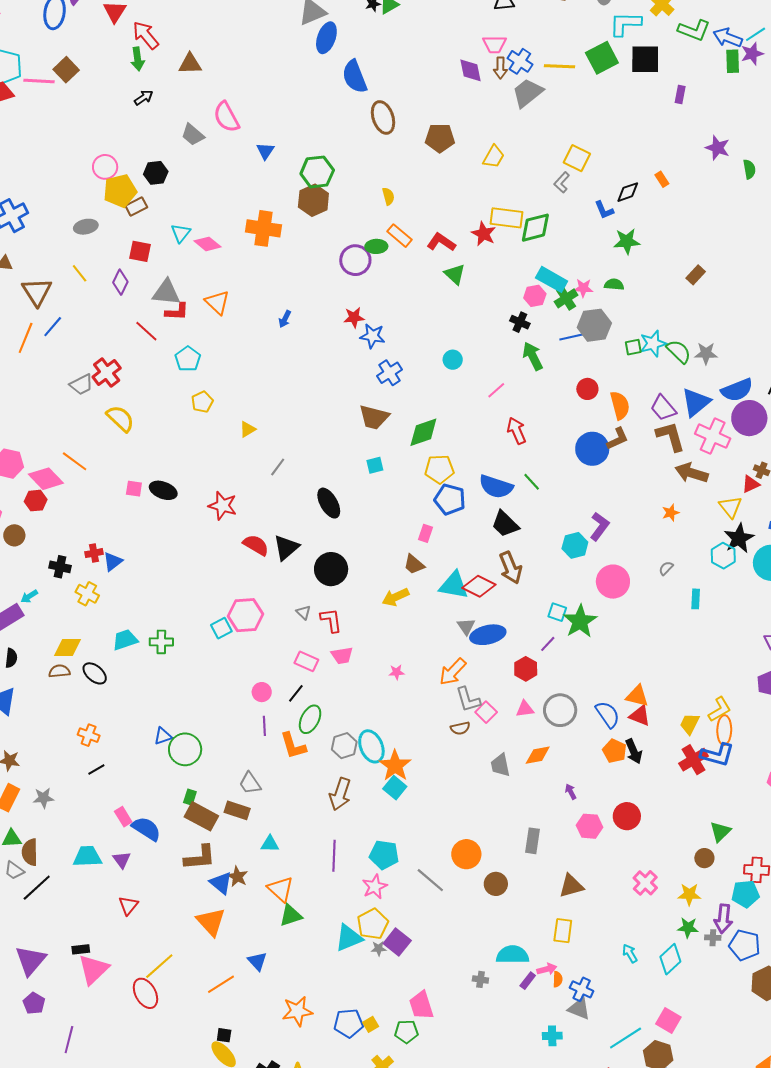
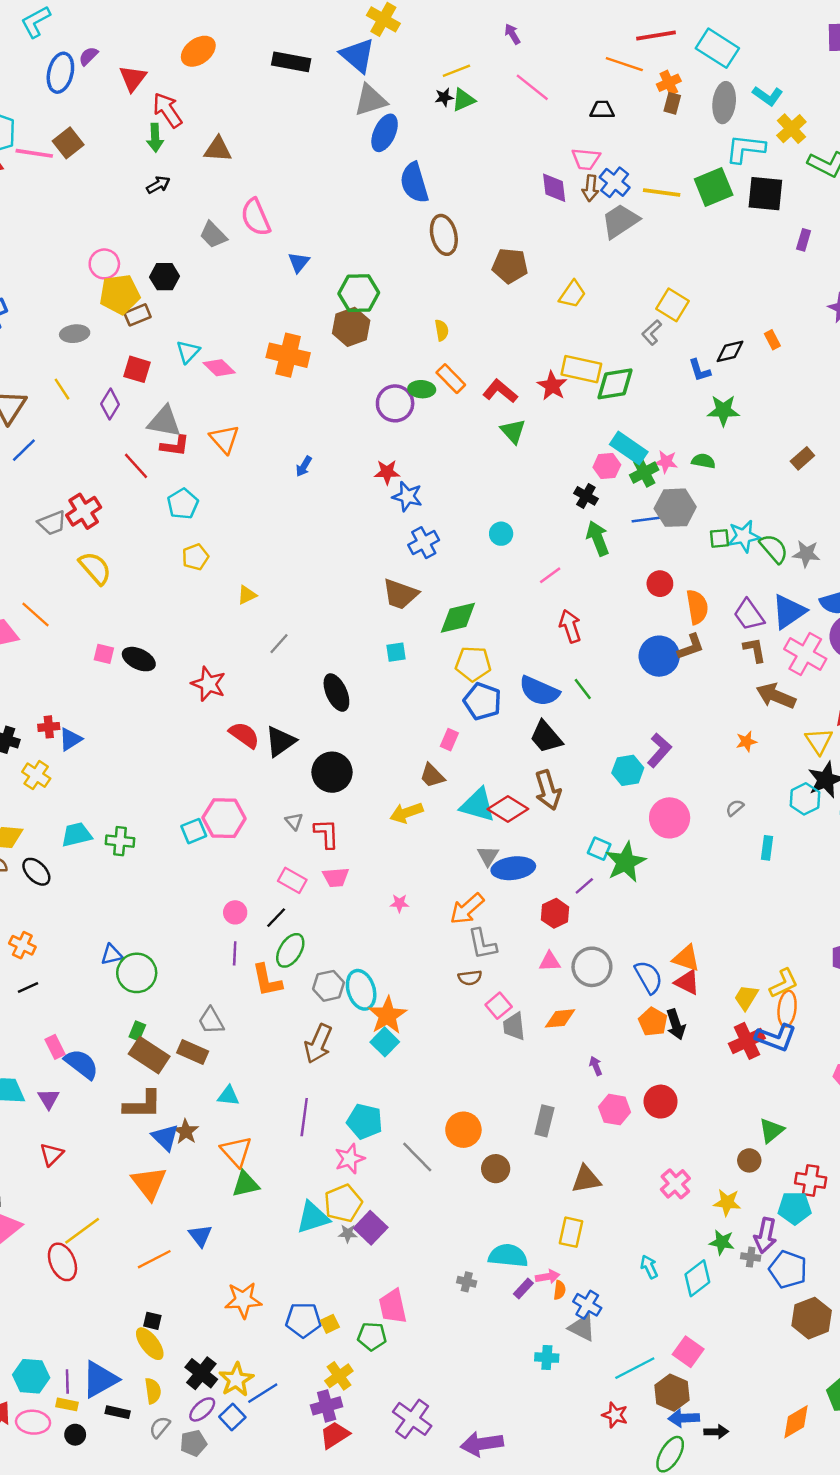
brown L-shape: (671, 436) -> (755, 650), size x0.7
pink square: (486, 712) -> (499, 1006), moved

